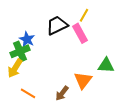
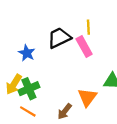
yellow line: (84, 15) -> (88, 27), turned -32
green cross: (20, 51) -> (29, 89), moved

